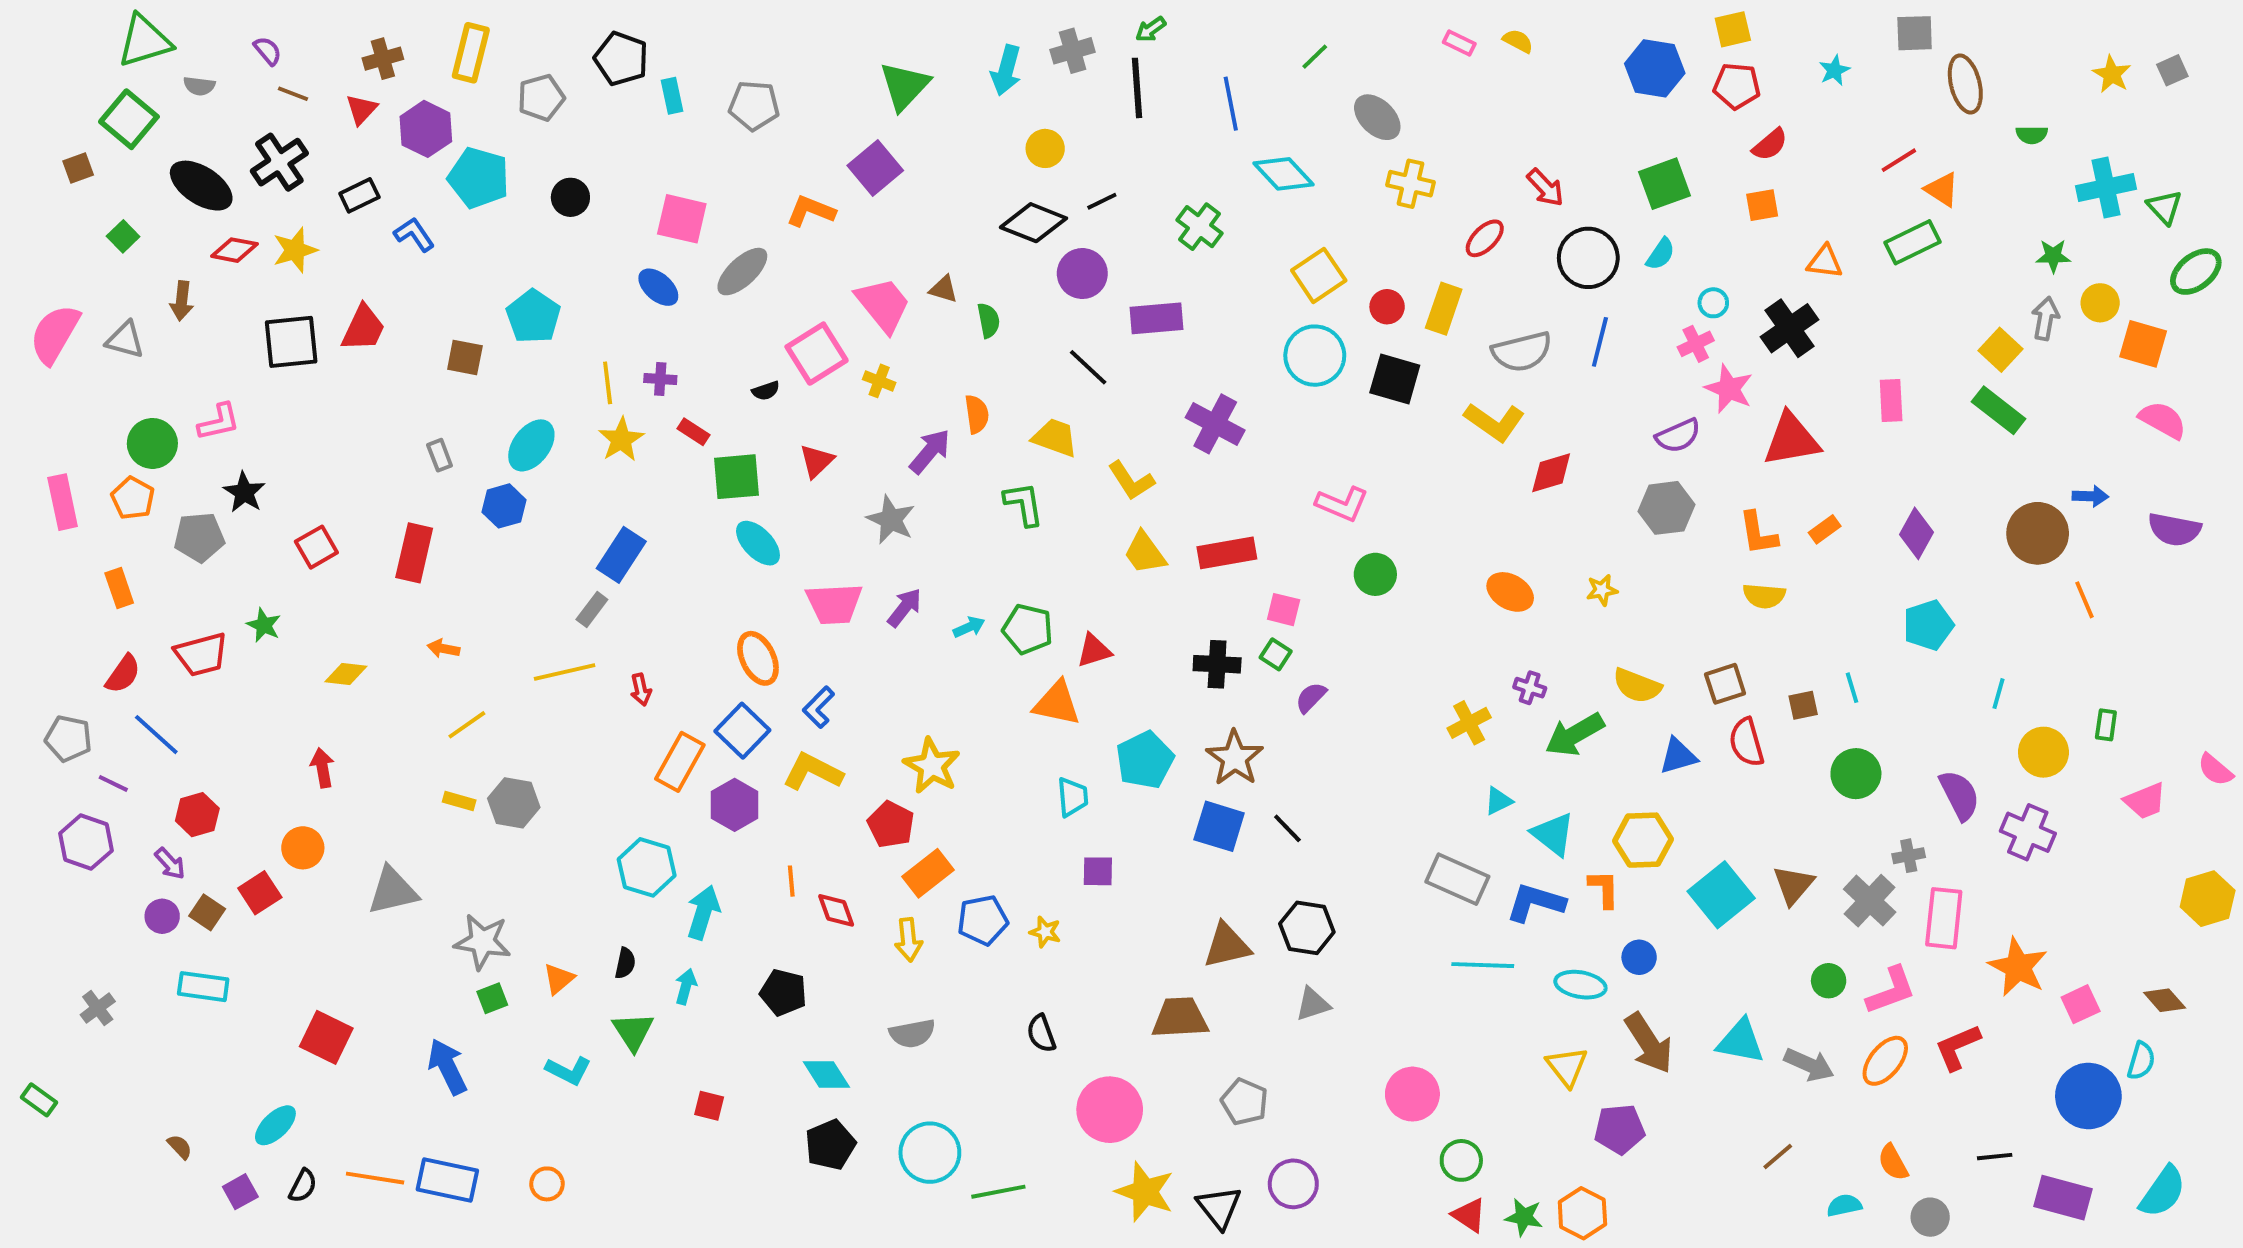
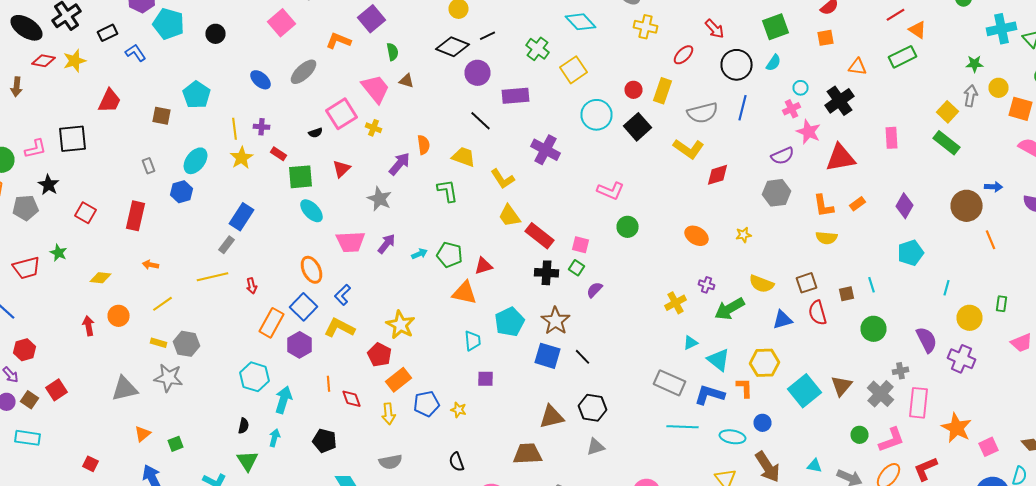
pink square: (682, 219) -> (282, 23), moved, turned 36
yellow square: (1319, 275) -> (574, 70), moved
green semicircle: (989, 320) -> (392, 52), moved
black square: (291, 342) -> (72, 139), moved
black square: (1395, 379) -> (638, 127), turned 32
red square: (316, 547) -> (86, 213), turned -30
red rectangle: (1227, 553) -> (540, 236), moved, turned 48
orange circle: (303, 848) -> (118, 316), moved
gray star: (483, 942) -> (168, 378), moved
orange triangle: (559, 979) -> (142, 434), moved
red square: (326, 1037) -> (90, 464), size x0.6
cyan triangle: (1741, 1041) -> (814, 466), size x0.6

